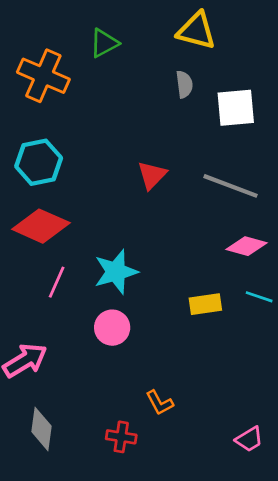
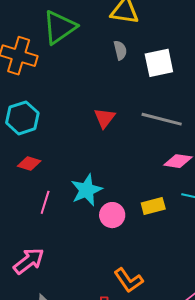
green triangle: (104, 43) -> (59, 27), size x1.6
red diamond: (41, 226) -> (29, 163), size x0.6
pink circle: (112, 328) -> (112, 215), moved
orange L-shape: (160, 403) -> (129, 280), size x1.4

